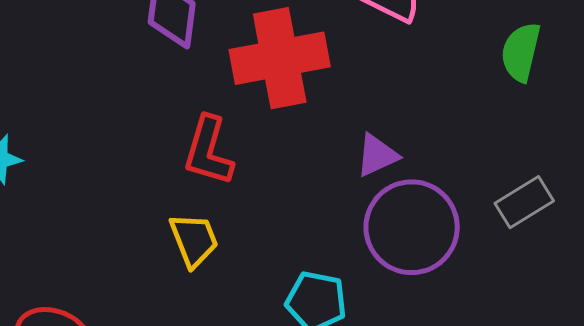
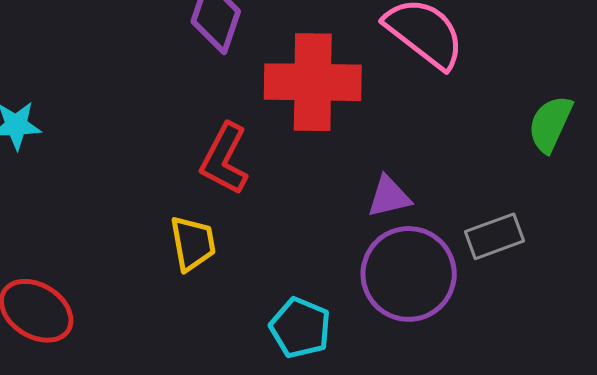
gray rectangle: (524, 202) -> (495, 236), moved

